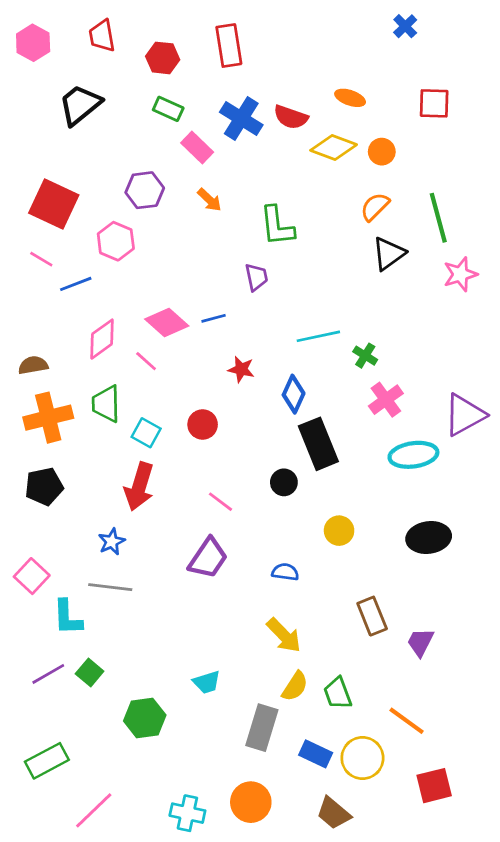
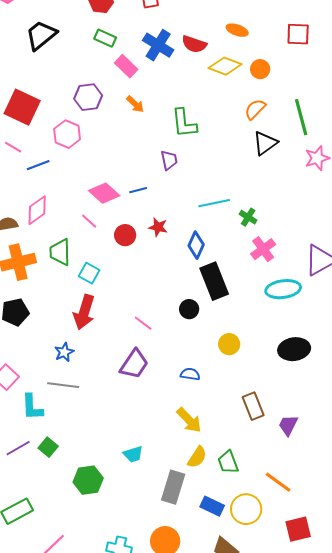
pink diamond: (102, 339) -> (37, 210), moved
red circle: (203, 424) -> (125, 235), moved

